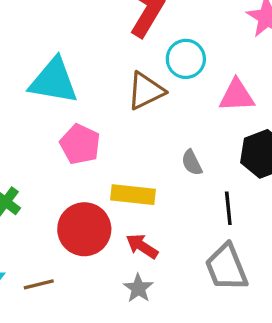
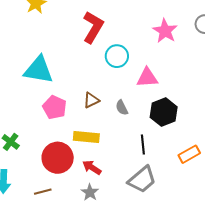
brown triangle: (146, 91) -> (91, 100), moved, size x0.7
gray semicircle: (192, 163) -> (122, 108), moved
gray trapezoid: (226, 267) -> (142, 180), turned -108
brown line: (39, 284) -> (43, 192), moved

